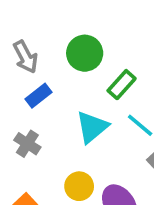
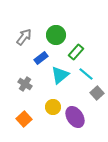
gray arrow: (26, 57) -> (24, 37), turned -114
blue rectangle: (38, 96) -> (41, 58), moved

